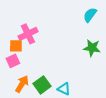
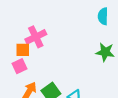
cyan semicircle: (90, 15) -> (103, 16), turned -35

